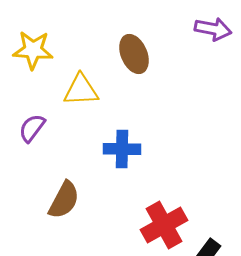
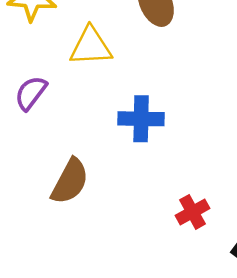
red cross: (164, 225) -> (193, 212), size x0.6

